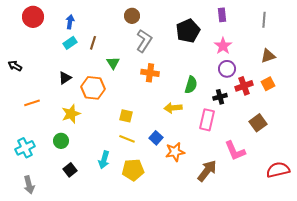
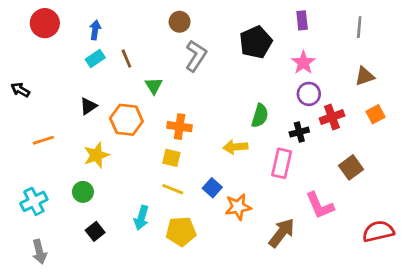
brown line: (93, 43) -> (126, 59), turned -40
orange cross: (150, 73) -> (180, 127), moved
orange square: (268, 84) -> (376, 114), moved

